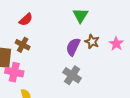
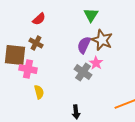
brown star: (92, 42) -> (102, 40), size x1.5
pink star: (116, 44) -> (96, 63), moved

